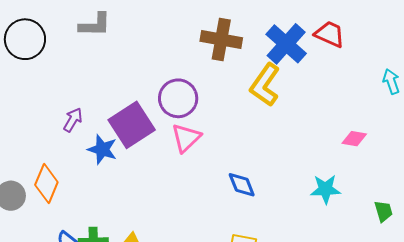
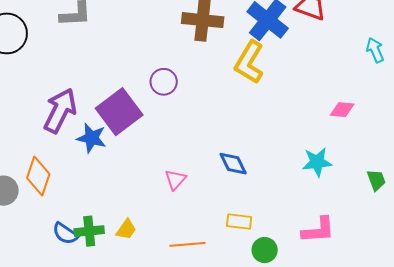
purple circle: (178, 98) -> (164, 82), size x0.7
purple arrow: (73, 120) -> (60, 111), size x1.8
pink triangle: (186, 138) -> (175, 180), moved, size x0.7

